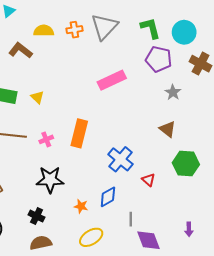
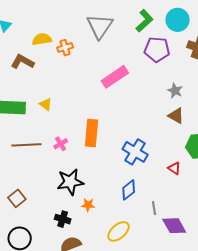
green L-shape: (150, 28) -> (144, 21), turned 70
orange cross: (74, 30) -> (65, 48), moved
gray star: (173, 92) -> (175, 91), moved
red triangle: (148, 180) -> (174, 168), moved
orange star: (81, 206) -> (88, 205), moved

